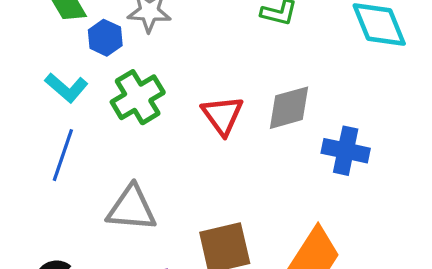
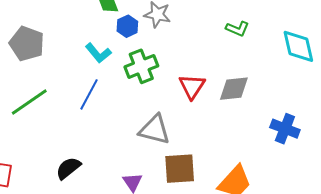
blue cross: (346, 151) -> (285, 129), moved
gray triangle: (132, 208) -> (155, 130), moved

